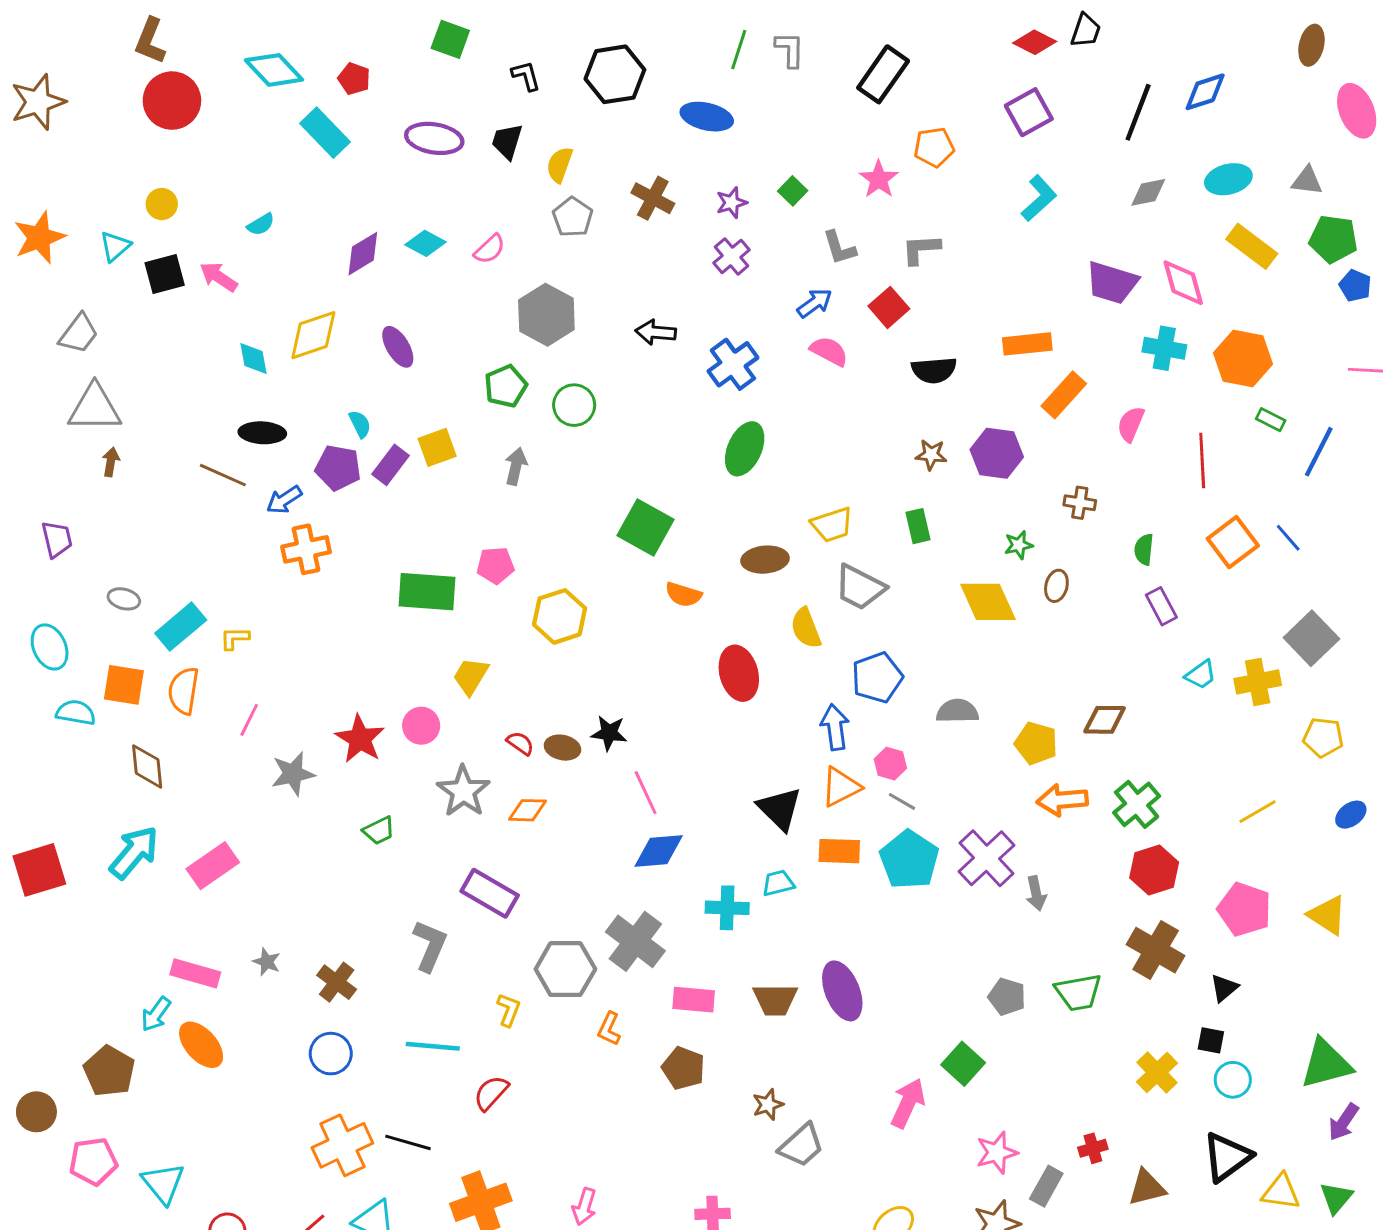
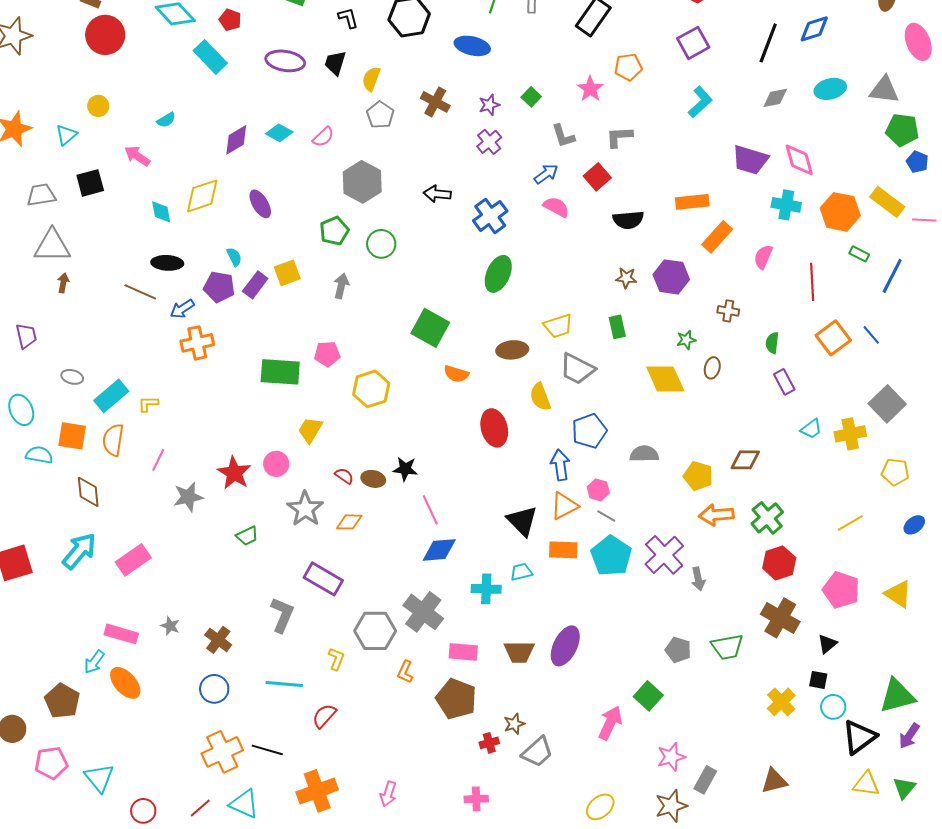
gray triangle: (1307, 181) -> (884, 90), size x1.4
yellow rectangle: (1252, 246) -> (887, 202), moved
black square: (165, 274) -> (90, 183), moved
gray trapezoid: (79, 334) -> (41, 195), turned -136
purple ellipse: (842, 991) -> (565, 646), turned 48
brown pentagon: (683, 1068) -> (456, 699), size x1.4
red cross: (1093, 1148) -> (489, 743), moved
black triangle: (1227, 1157) -> (859, 737), moved

